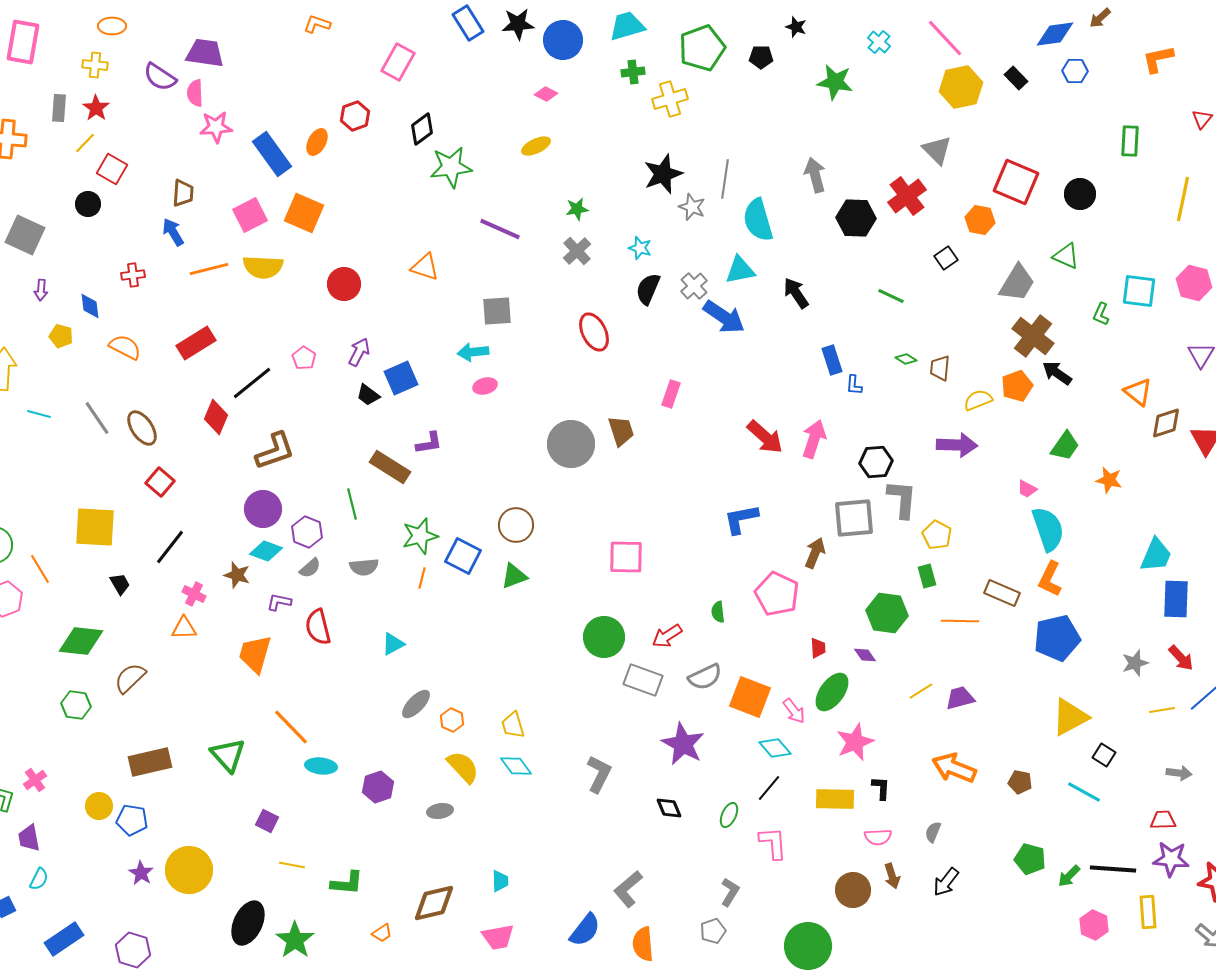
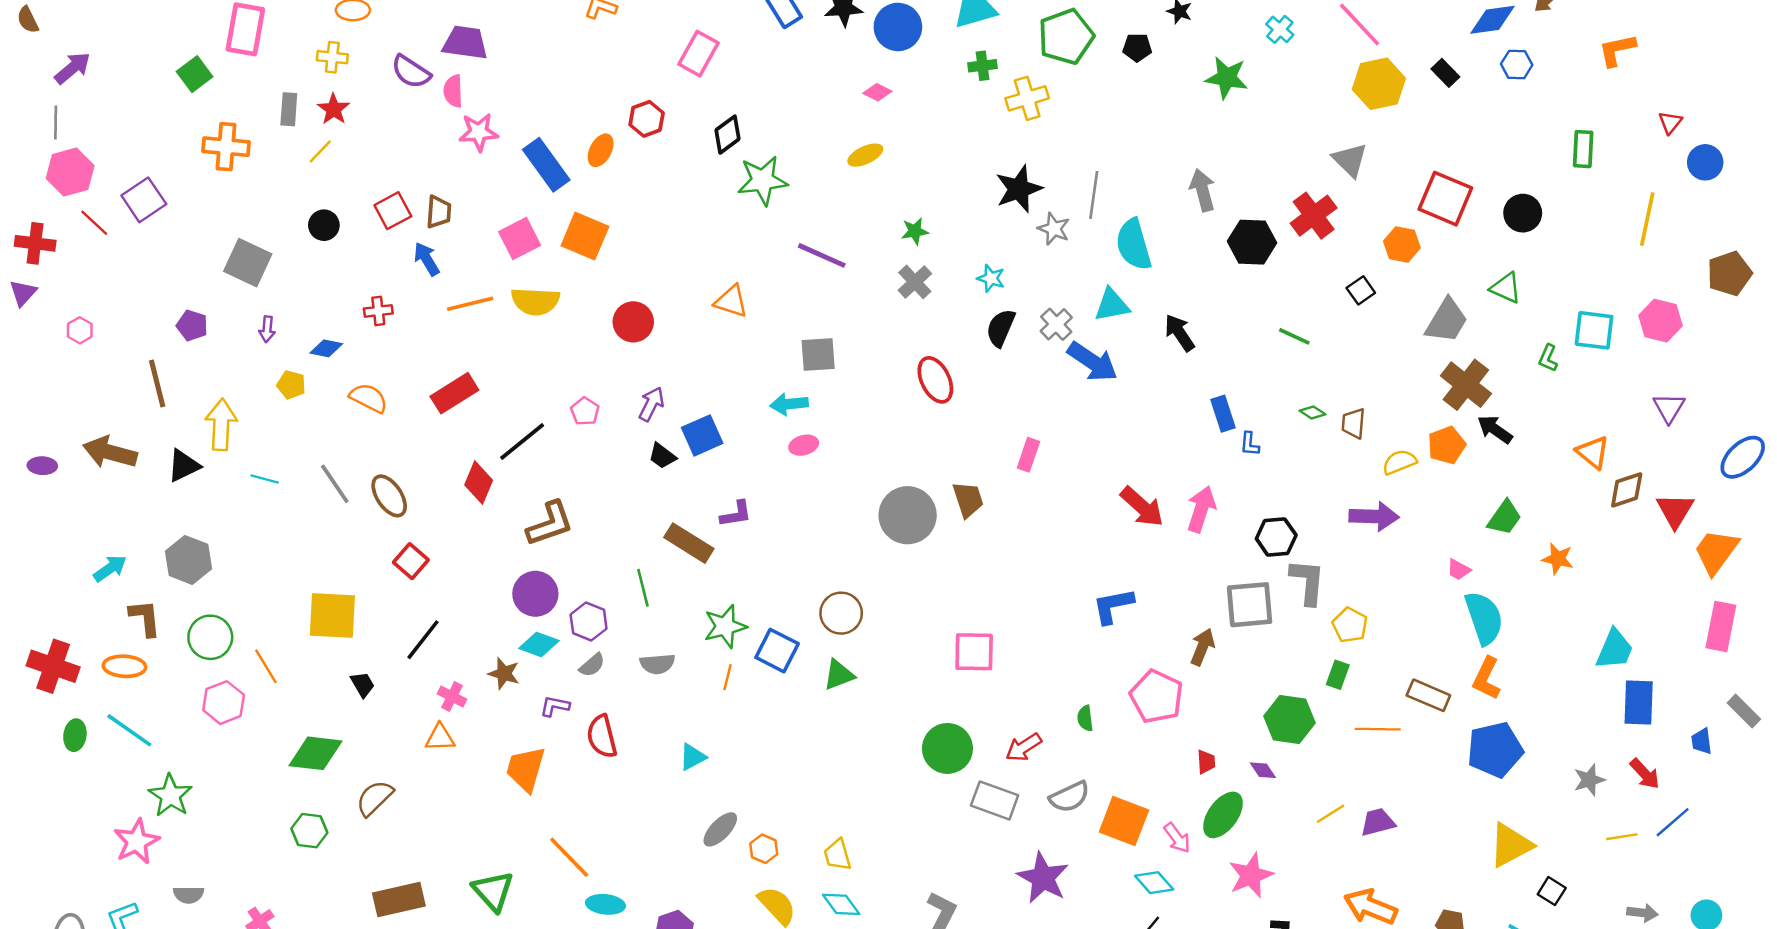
red square: (112, 169) -> (393, 211), moved, turned 32
blue diamond: (90, 306) -> (326, 348), turned -72
green rectangle: (927, 576) -> (1338, 675), turned 35

